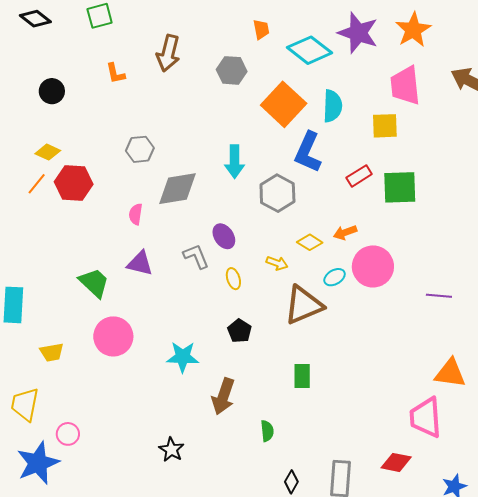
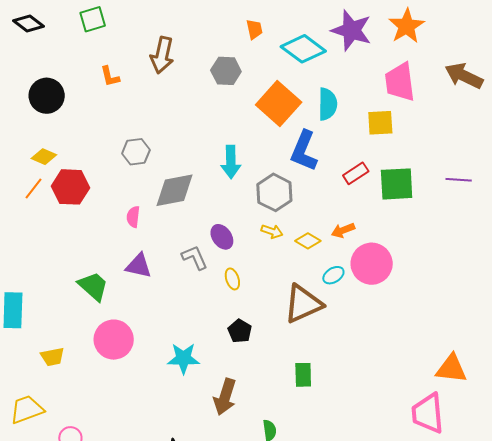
black circle: (52, 91) -> (47, 96), size x1.4
yellow arrow: (277, 263) -> (272, 231), moved
purple line: (439, 296) -> (459, 180), moved
yellow trapezoid: (25, 404) -> (27, 409), turned 60

